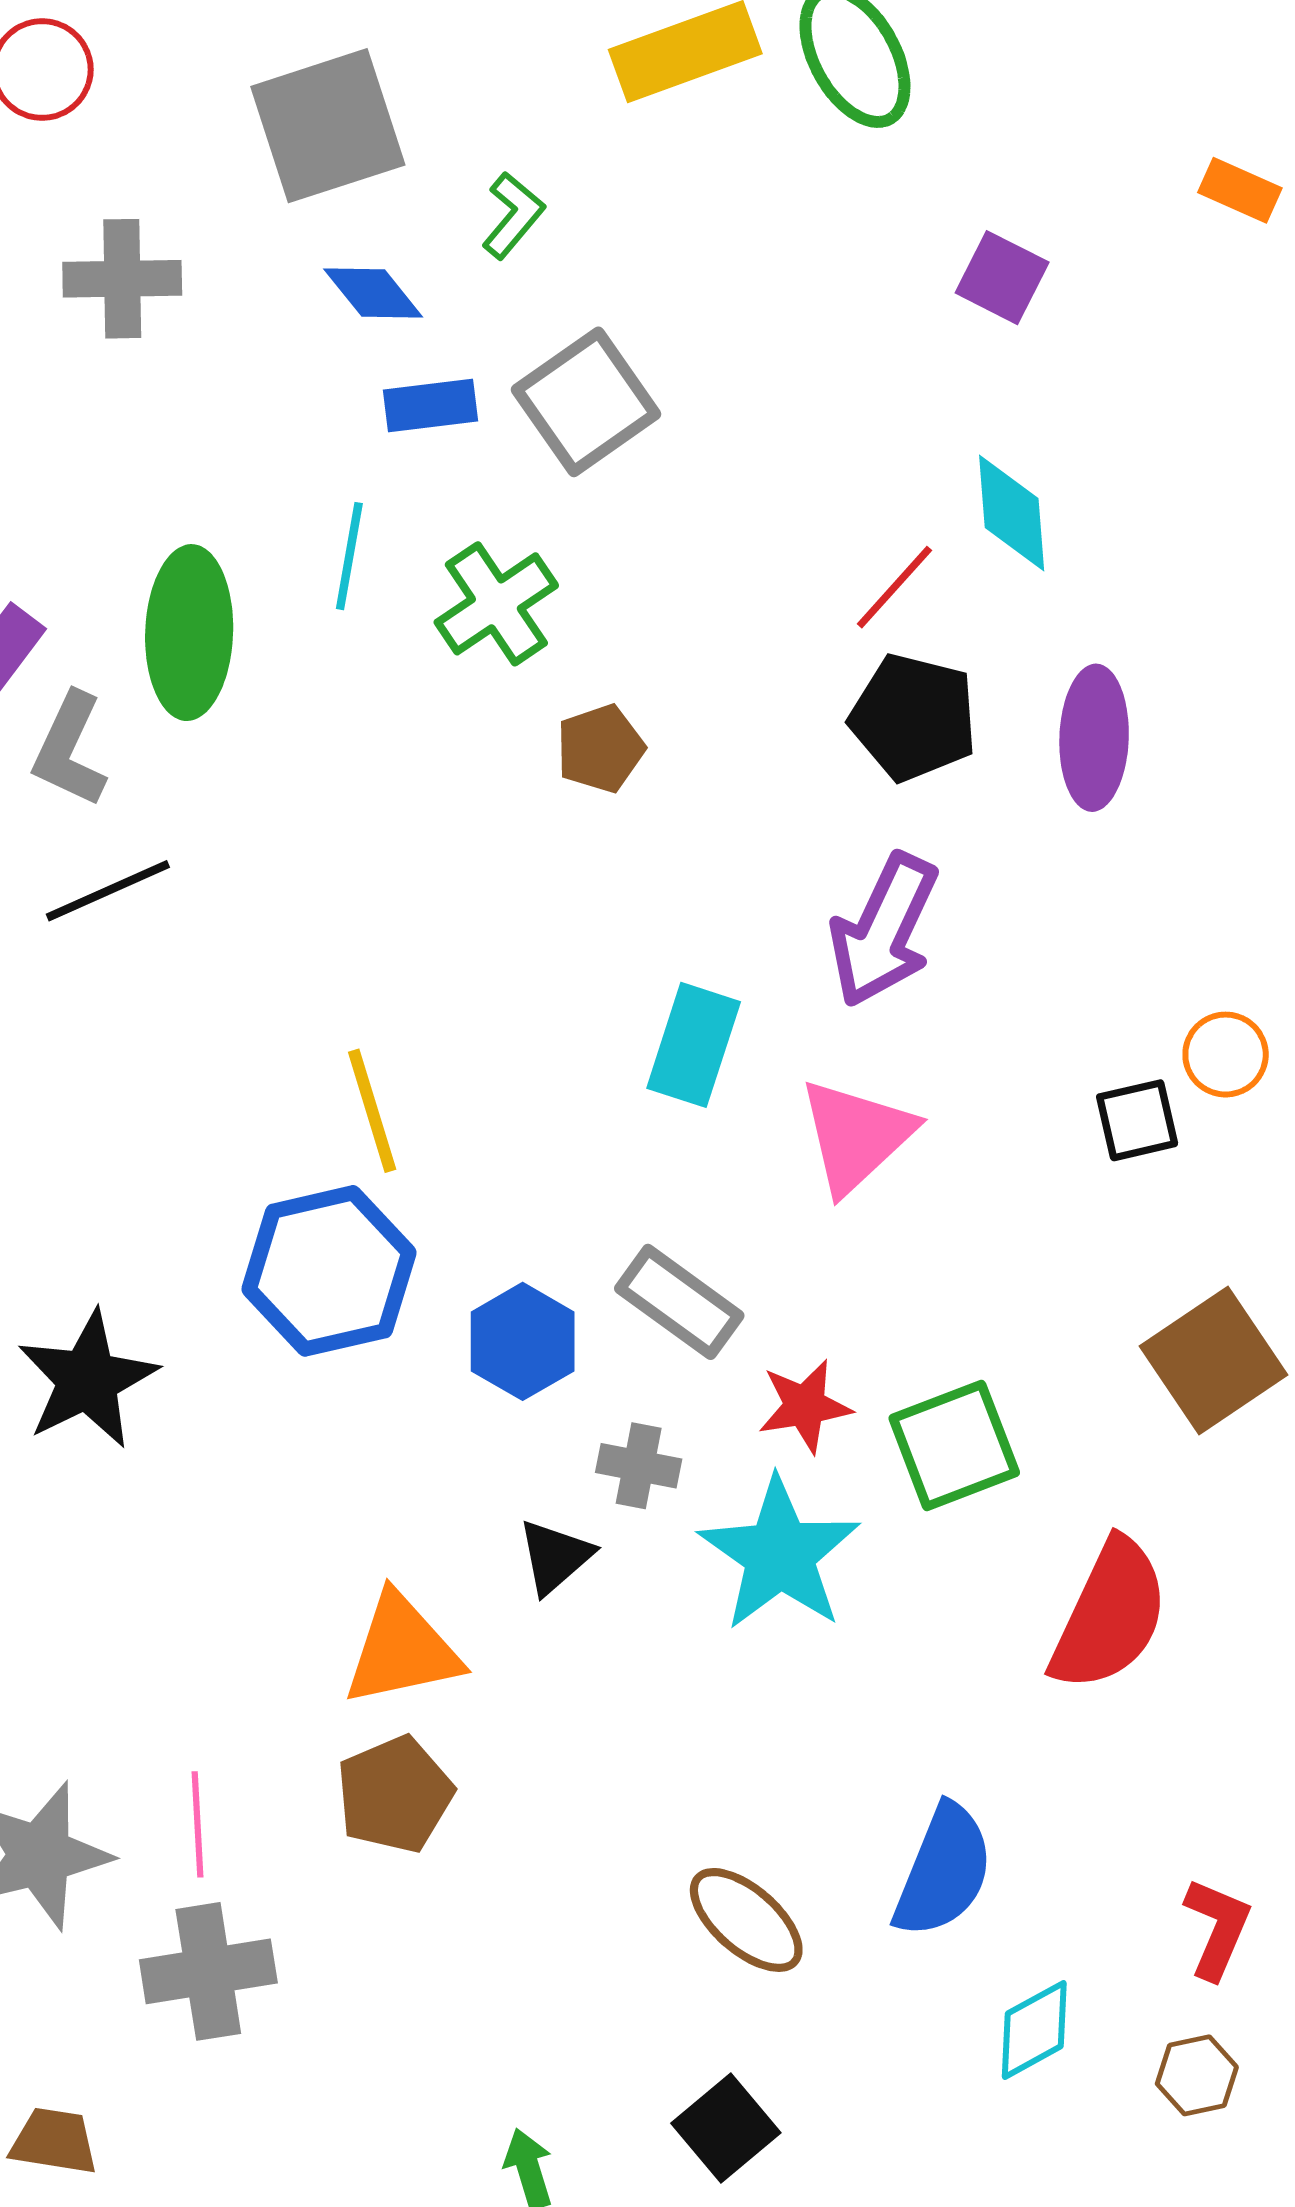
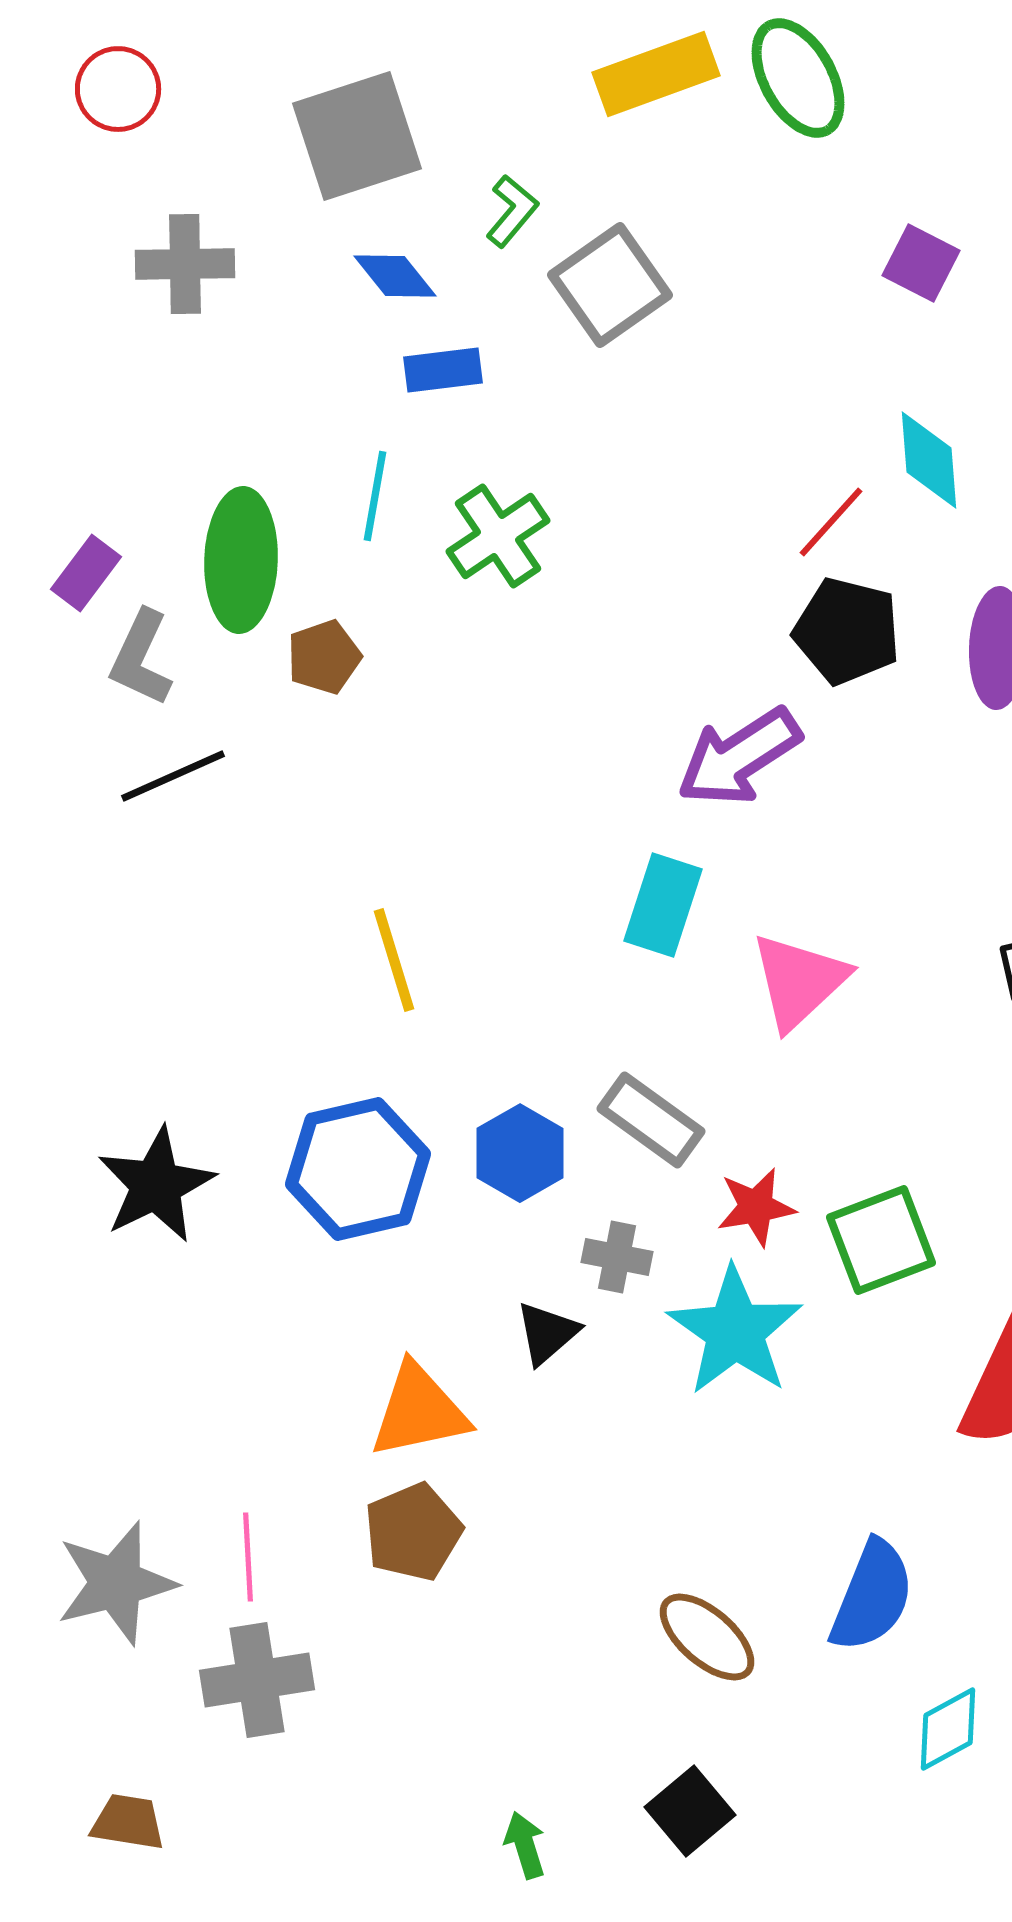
gray square: (586, 402) -> (610, 285), moved
brown pentagon: (600, 749) -> (324, 657), moved
purple arrow: (884, 930) -> (739, 757), moved, turned 32
blue hexagon: (329, 1271) -> (358, 1169), moved

